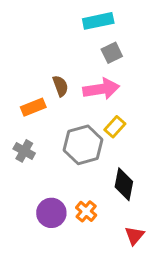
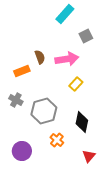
cyan rectangle: (98, 21) -> (65, 14), turned -36
gray square: (112, 53) -> (86, 36), moved
gray hexagon: (83, 145) -> (44, 111), moved
purple circle: (51, 213) -> (22, 151), moved

